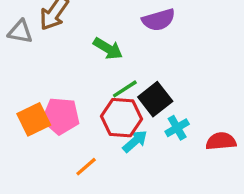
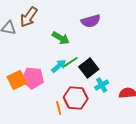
red hexagon: (121, 118) -> (76, 98), moved
cyan arrow: (135, 141) -> (59, 66), moved
orange line: (86, 167) -> (59, 108), moved, turned -64

